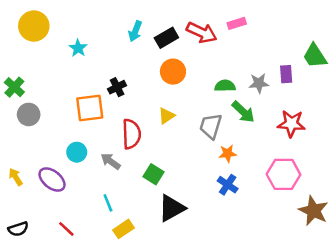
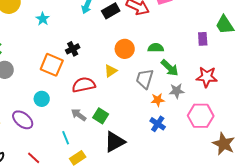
orange circle: (173, 72) -> (125, 49), moved
gray star: (259, 83) -> (177, 91), moved
orange square: (90, 108) -> (52, 65), turned 30
red semicircle: (131, 134) -> (84, 85), turned -100
gray arrow: (111, 161) -> (79, 115), moved

